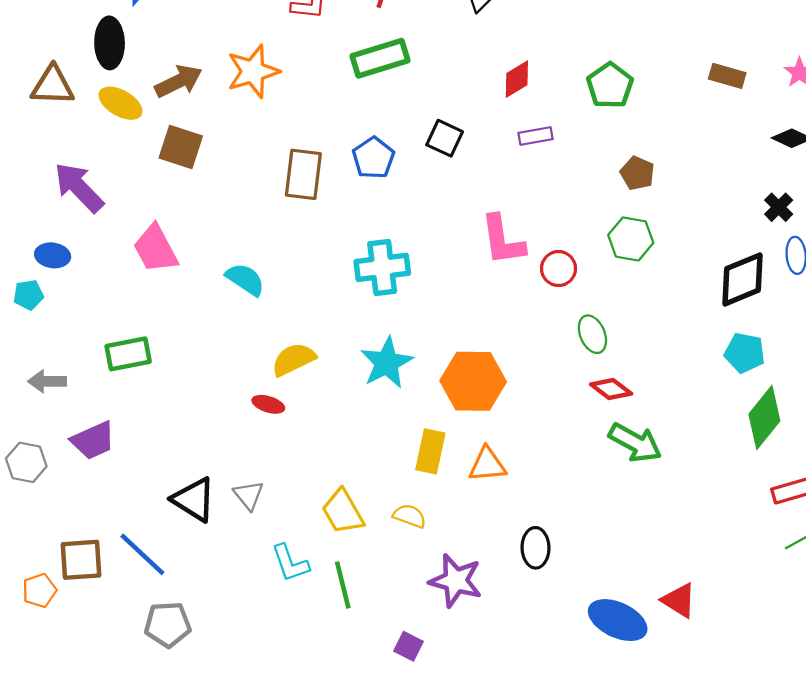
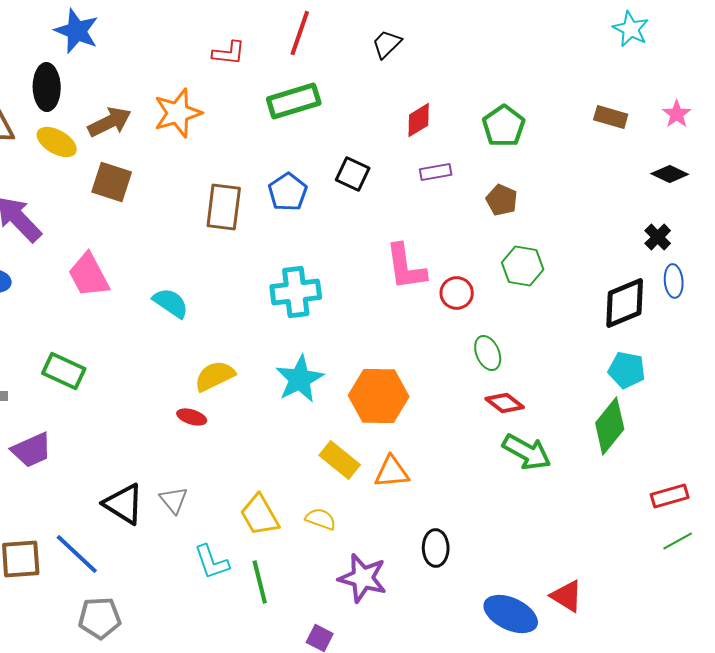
brown pentagon: (637, 173) -> (502, 200), moved
green rectangle: (128, 354) -> (64, 371), turned 36
green diamond: (764, 417) -> (610, 426), moved
yellow rectangle: (430, 451) -> (340, 460), turned -63

